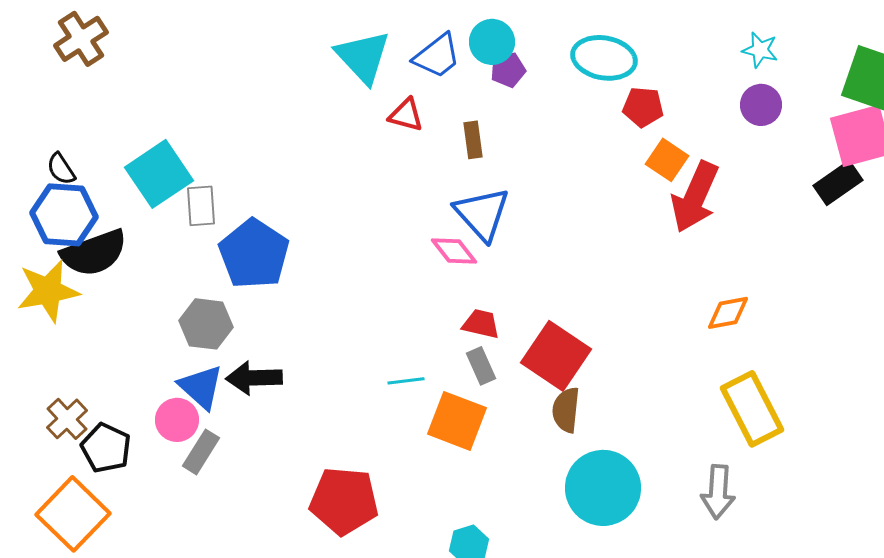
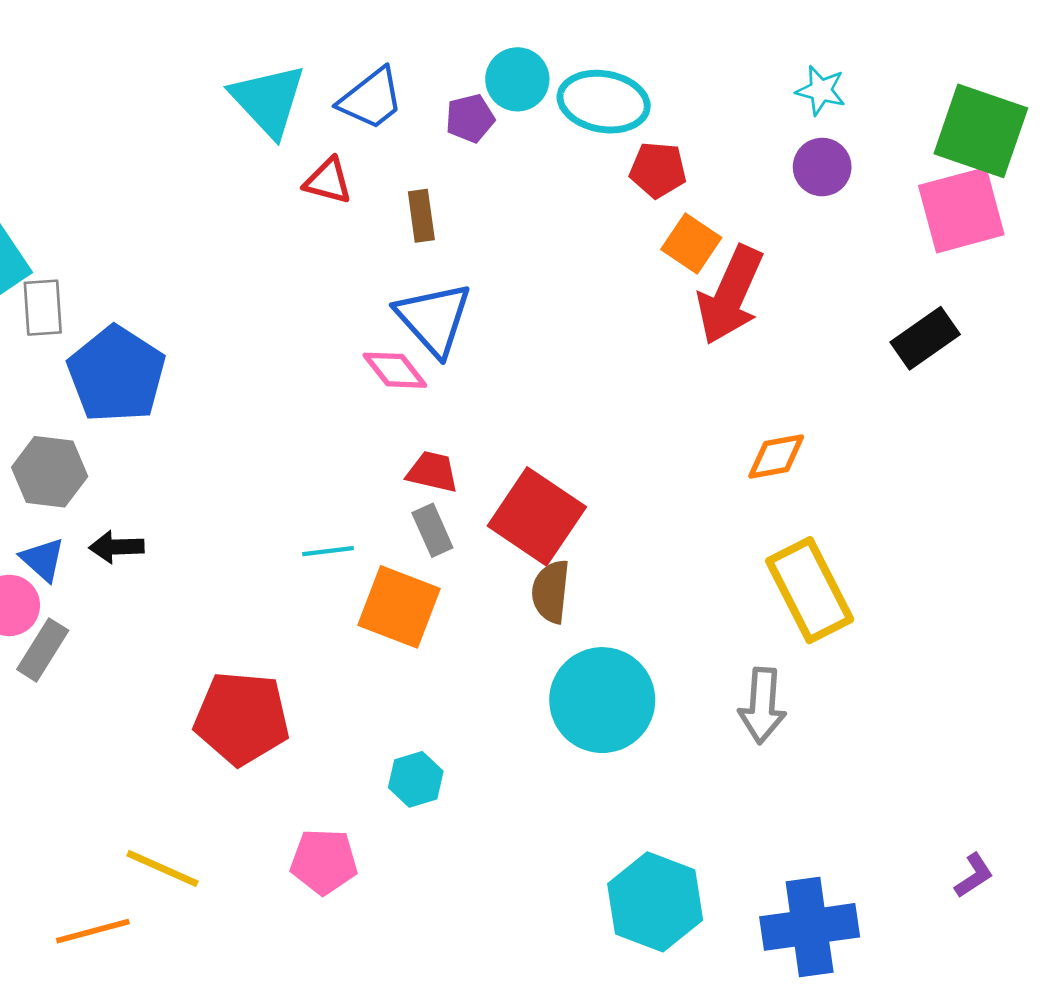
cyan circle: (492, 42) -> (517, 79), moved
black rectangle: (838, 183) -> (925, 338), moved
black arrow: (254, 378) -> (116, 547), size x0.7
blue triangle: (201, 387) -> (43, 560), size x0.7

